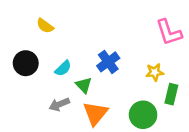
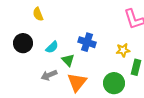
yellow semicircle: (45, 26) -> (38, 14), turned 32
blue cross: (108, 62) -> (87, 42), turned -36

